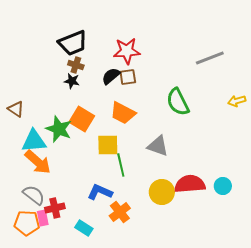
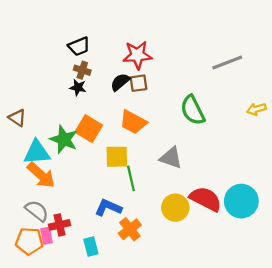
black trapezoid: (73, 43) -> (79, 46), size x0.7
red semicircle: (190, 184) -> (206, 199), turned 32
cyan circle: (223, 186) -> (241, 201), size x1.8
cyan rectangle: (84, 228) -> (91, 247), turned 42

